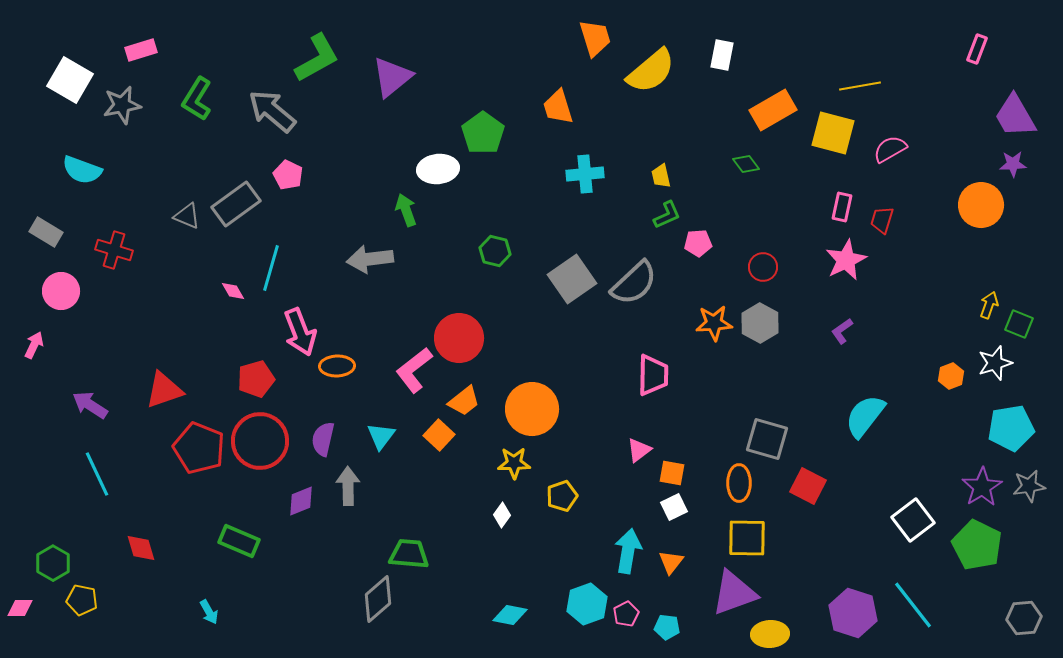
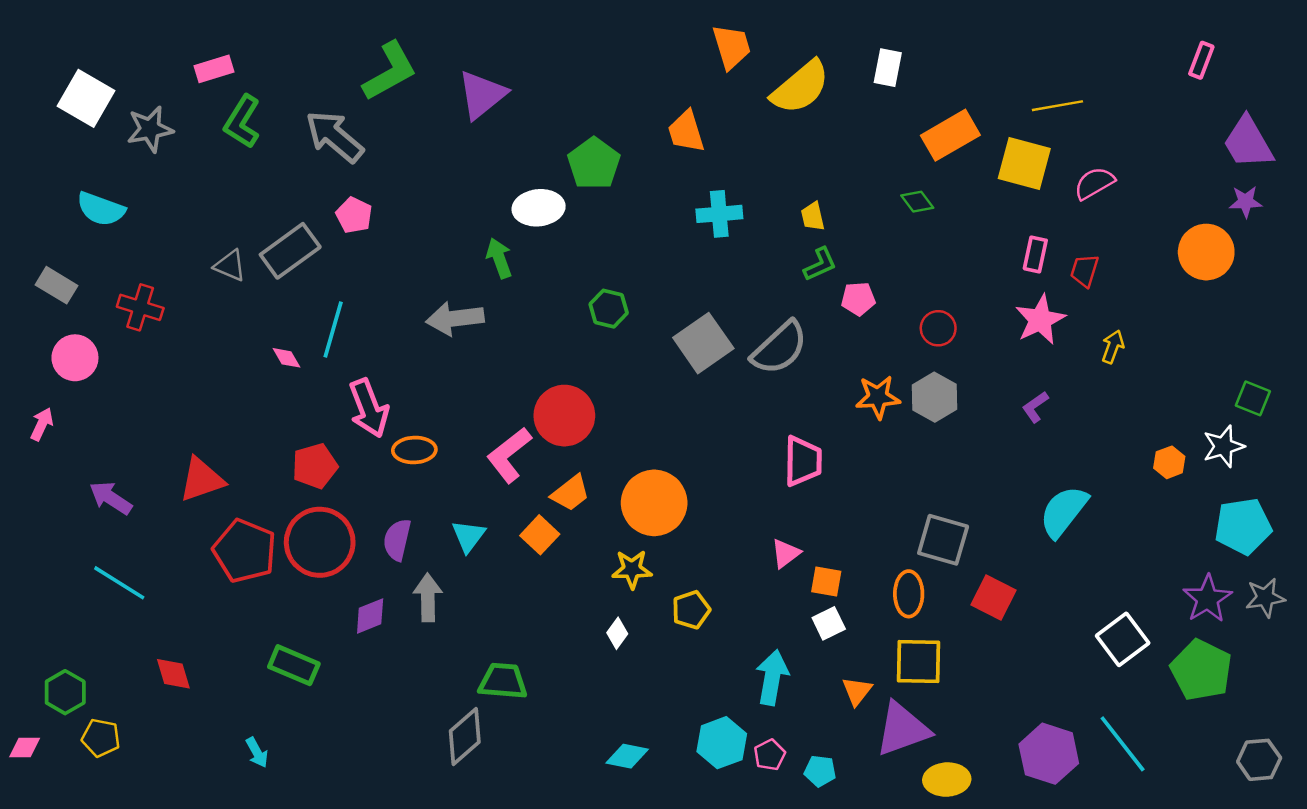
pink rectangle: (141, 50) -> (214, 69), moved
yellow arrow: (989, 305) -> (1113, 347), moved
cyan line: (97, 474) -> (119, 583), turned -33
orange triangle: (671, 562) -> (857, 691), moved

